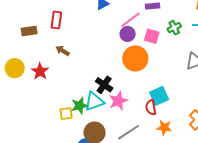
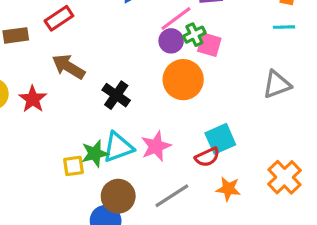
red rectangle: (56, 20) -> (59, 18), turned 48
green cross: (174, 28) -> (194, 35), moved
brown arrow: (63, 51) -> (68, 67), size x1.5
black cross: (104, 85) -> (116, 95), moved
red semicircle: (151, 107) -> (207, 157), turned -105

